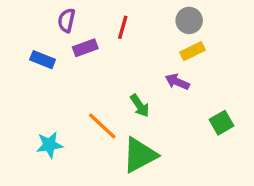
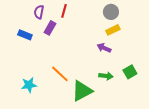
red line: (123, 27) -> (64, 11), moved
purple rectangle: (85, 48) -> (50, 28), turned -40
green arrow: (140, 106) -> (106, 76), moved, turned -48

